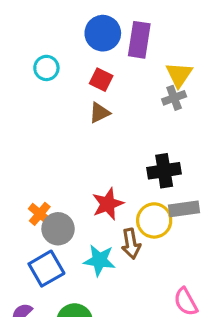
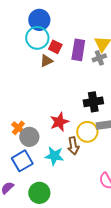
blue circle: (103, 33) -> (39, 20), moved
purple rectangle: (139, 40) -> (78, 50), moved
cyan circle: (46, 68) -> (37, 38), moved, size x1.5
brown triangle: (99, 113) -> (46, 61), moved

